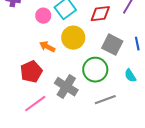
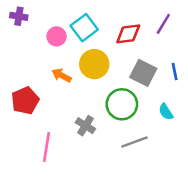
red pentagon: (31, 72) -> (25, 101), moved
gray cross: (66, 87) -> (85, 126), size x0.7
pink line: (35, 104) -> (46, 147), turned -45

